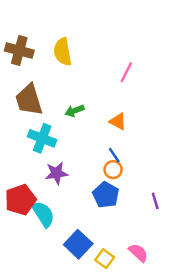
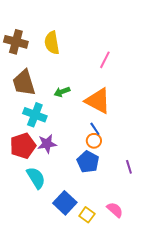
orange triangle: (118, 121) -> (98, 101), size x1.8
red pentagon: (20, 200) -> (23, 146), moved

